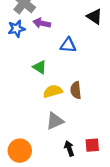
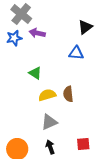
black triangle: (94, 17) -> (85, 27), turned 49
blue triangle: (68, 45) -> (76, 53), moved
black arrow: (69, 148) -> (50, 147), moved

